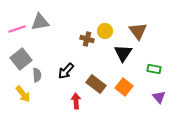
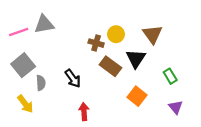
green rectangle: (154, 69) -> (170, 76), turned 48
black arrow: (66, 71) -> (73, 78), turned -78
brown rectangle: (96, 84) -> (110, 66), moved

